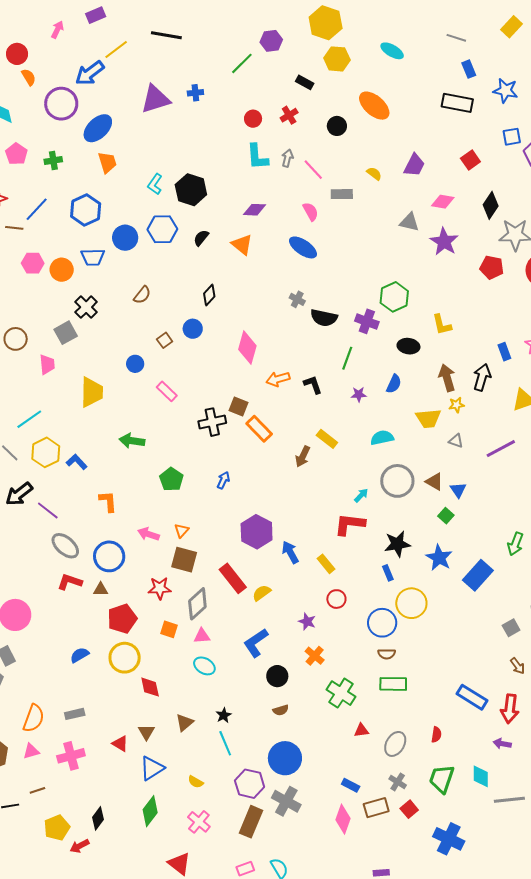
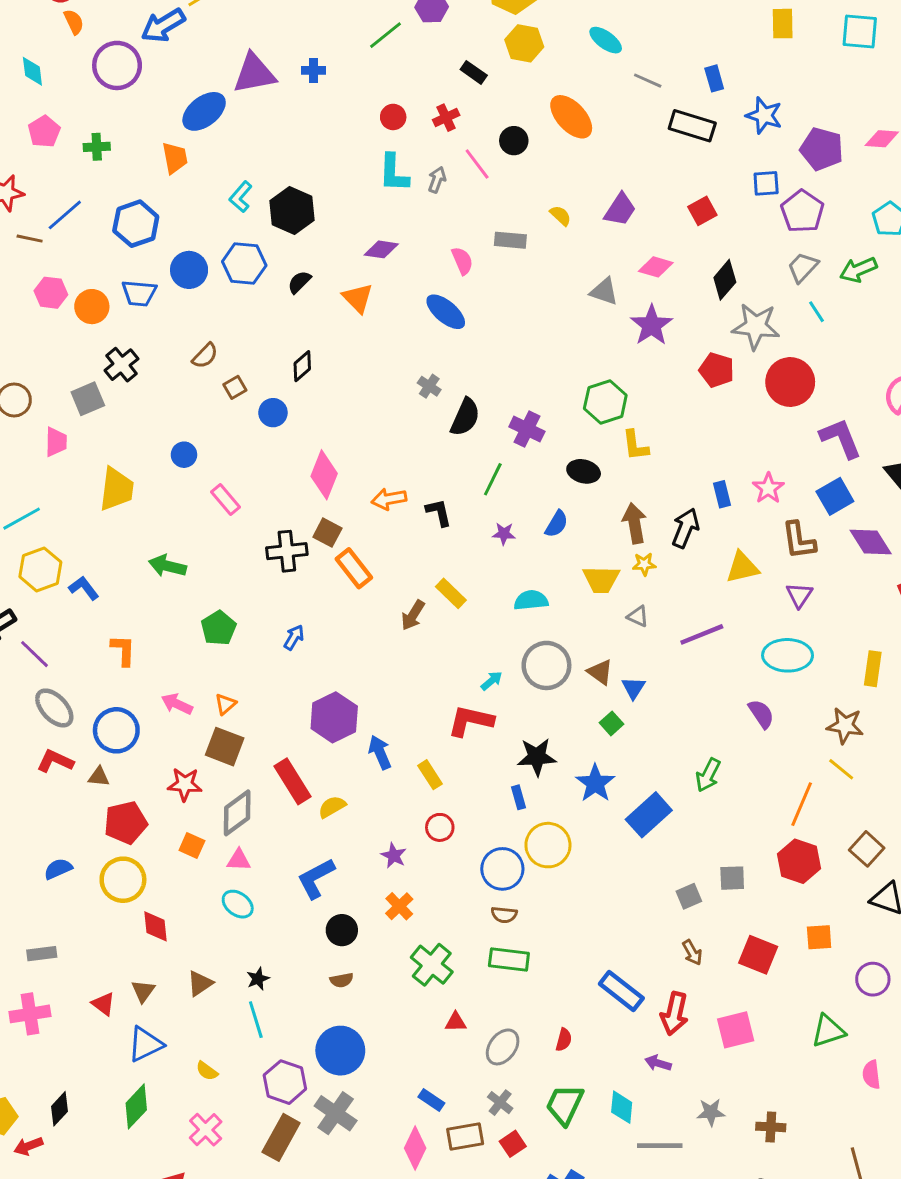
yellow rectangle: (511, 27) -> (783, 24), turned -50
gray line: (456, 38) -> (648, 81), moved
blue ellipse: (98, 128) -> (204, 111), moved
pink line: (313, 170) -> (477, 164), moved
green hexagon: (394, 297) -> (605, 402), moved
black semicircle: (324, 318) -> (465, 417), turned -84
brown square: (165, 340) -> (235, 387), moved
pink diamond: (247, 348) -> (324, 475), moved

